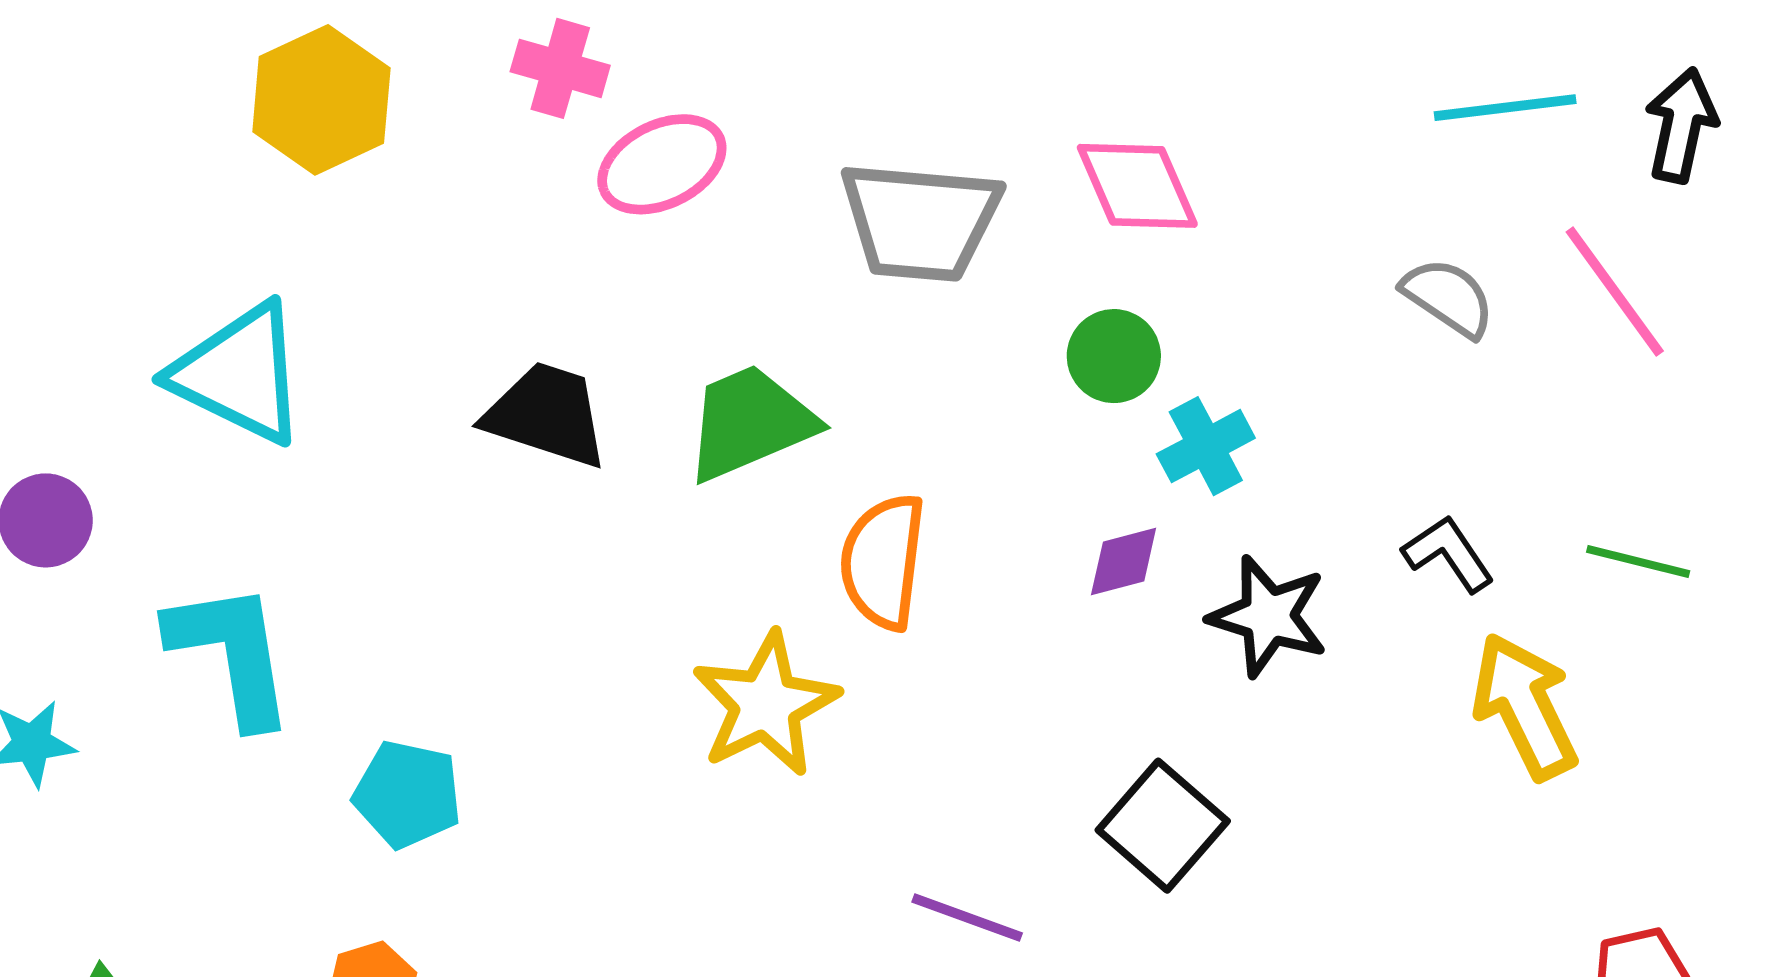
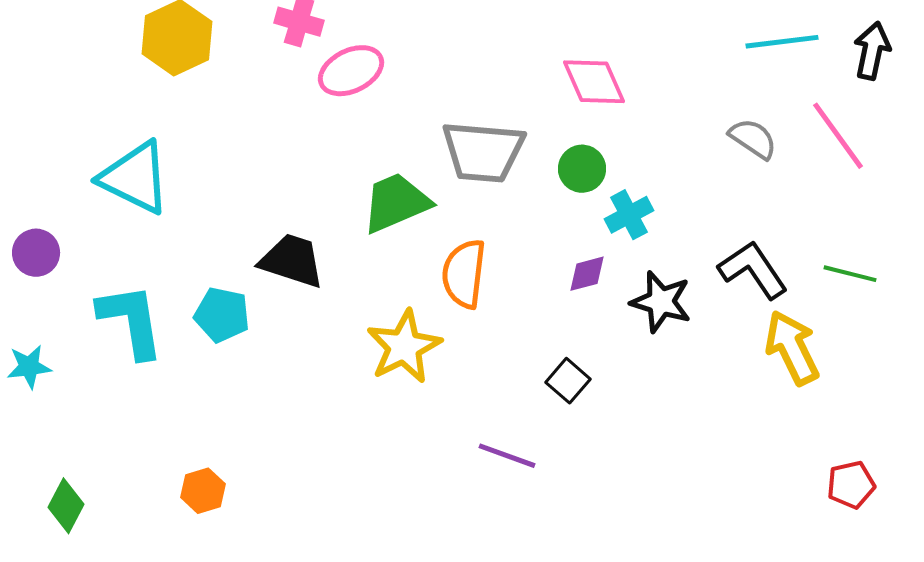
gray trapezoid: (920, 221) -> (483, 152), moved
black trapezoid: (546, 415) -> (292, 261), moved
black L-shape: (1448, 554) -> (753, 270), size x1.5
cyan pentagon: (408, 794) -> (222, 315), moved
black square: (1163, 826) -> (568, 381), moved, size x0.7

